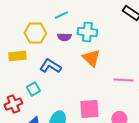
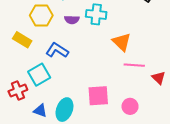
yellow rectangle: (17, 56) -> (22, 40), turned 36
orange triangle: (91, 58) -> (122, 42), moved
cyan square: (33, 89) -> (39, 75), size x1.5

